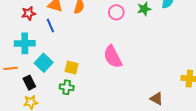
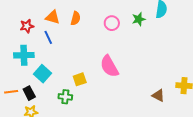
orange line: (11, 68) -> (11, 92), moved
yellow square: (72, 68) -> (80, 79), moved, turned -32
brown triangle: (157, 99) -> (158, 96), moved

